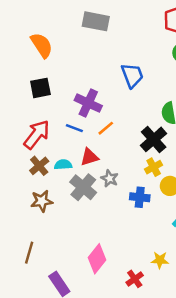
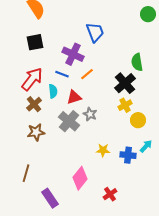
blue trapezoid: (132, 75) -> (95, 32), moved
cyan semicircle: (63, 165) -> (53, 91), moved, turned 88
blue cross: (140, 197) -> (128, 155), moved
yellow star: (160, 260) -> (103, 150), moved

